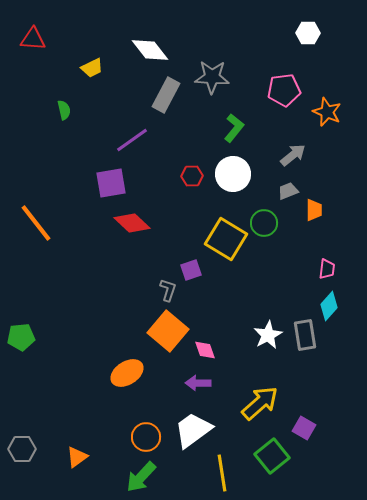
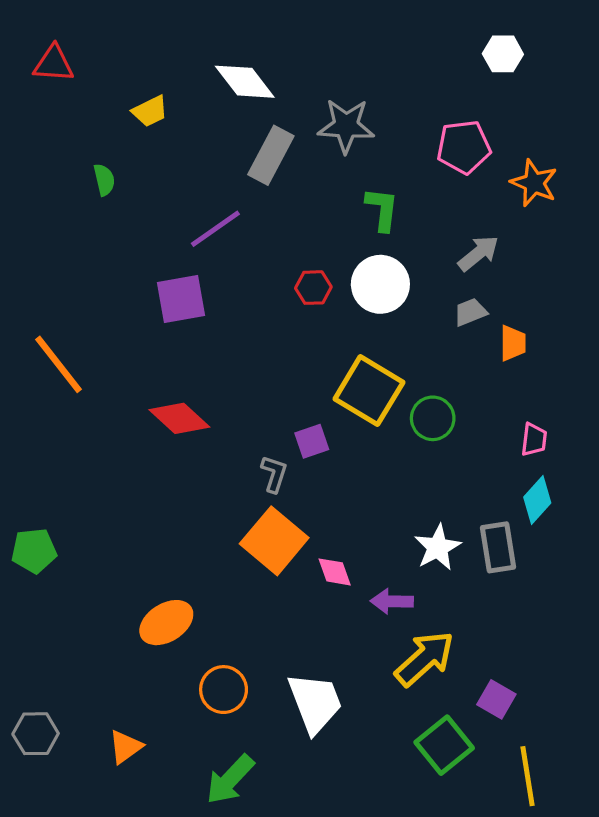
green L-shape: (234, 128) -> (382, 209), turned -32
red diamond: (132, 223) -> (179, 418), moved
green circle: (264, 223) -> (433, 418), moved
orange ellipse: (127, 373) -> (166, 623), moved
purple arrow: (198, 383) -> (392, 601), moved
white trapezoid: (193, 430) -> (315, 703), turned 105
orange circle: (146, 437) -> (224, 690), moved
yellow line: (222, 473) -> (527, 776), moved

